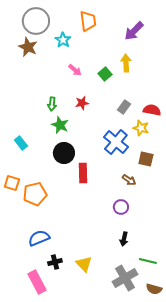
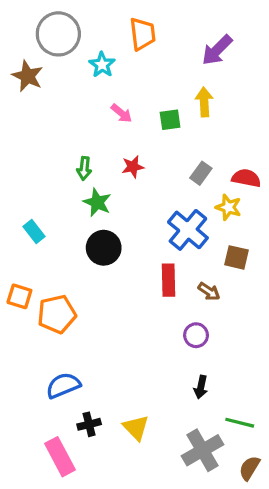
brown star: (28, 47) -> (28, 76), moved
green square: (105, 74) -> (170, 120), turned 32
red rectangle: (83, 173) -> (168, 280), moved
brown semicircle: (154, 289) -> (249, 468), turned 105

